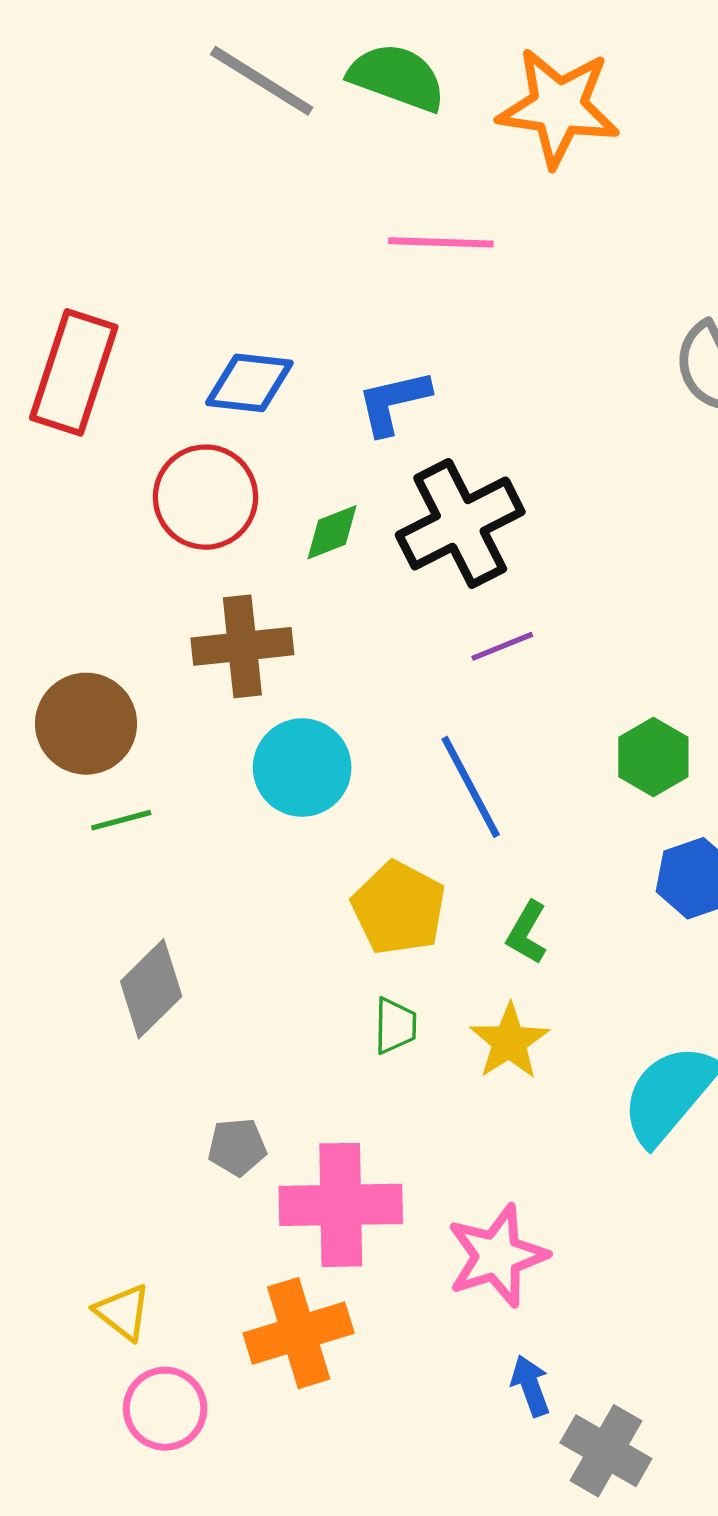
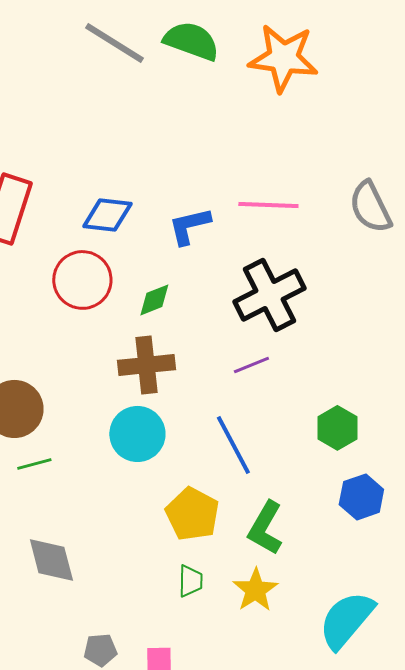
pink line: (441, 242) -> (268, 205), moved
black cross: (460, 523) -> (269, 295), moved
brown cross: (242, 646) -> (146, 365), moved
green L-shape: (527, 933) -> (265, 528), size x1.5
gray diamond: (151, 989) -> (51, 560), turned -60

